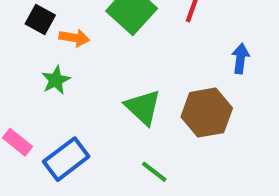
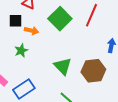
black square: (40, 20) -> (15, 21), turned -32

